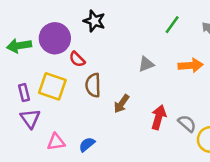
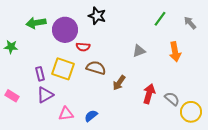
green arrow: (19, 46) -> (36, 23), moved
red semicircle: (77, 59) -> (83, 47), turned -40
orange arrow: (191, 65) -> (175, 52), turned 84
brown semicircle: (93, 85) -> (96, 68), turned 108
purple triangle: (30, 119) -> (45, 95), turned 36

